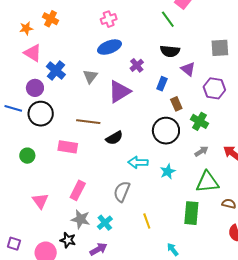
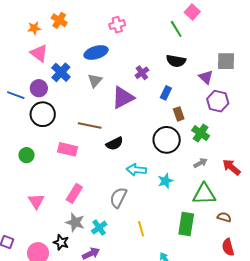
blue ellipse: (109, 47) -> (96, 52), moved
purple triangle: (188, 69) -> (206, 77), moved
blue line: (13, 108) -> (16, 95), moved

